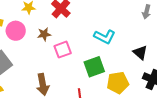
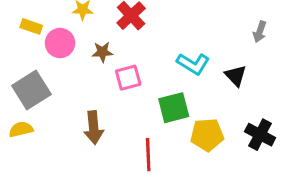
black triangle: (140, 53) -> (236, 76), moved

